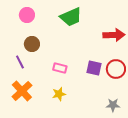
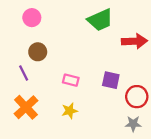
green trapezoid: (71, 17) -> (100, 20), moved
red circle: (116, 69) -> (137, 97), moved

